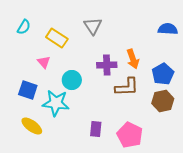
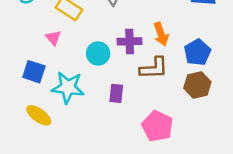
cyan circle: (72, 80) -> (98, 54), moved
purple rectangle: (96, 129) -> (116, 93), moved

